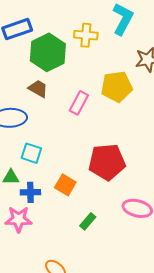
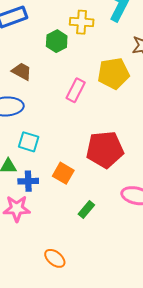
green hexagon: (48, 52) -> (57, 41), moved, size x0.6
brown trapezoid: (38, 89) -> (22, 71), moved

